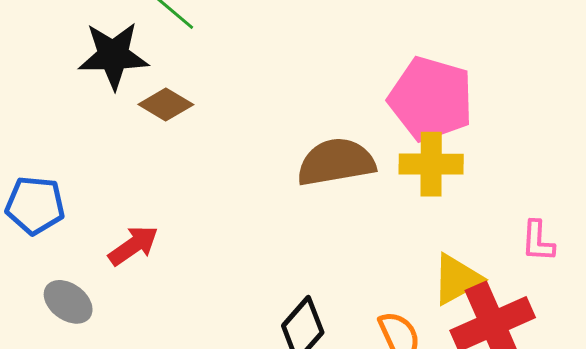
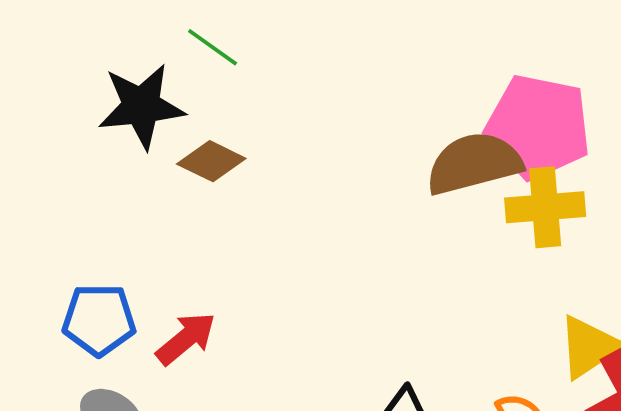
brown semicircle: (336, 162) -> (474, 163), moved
blue pentagon: (35, 205) -> (99, 320), moved

